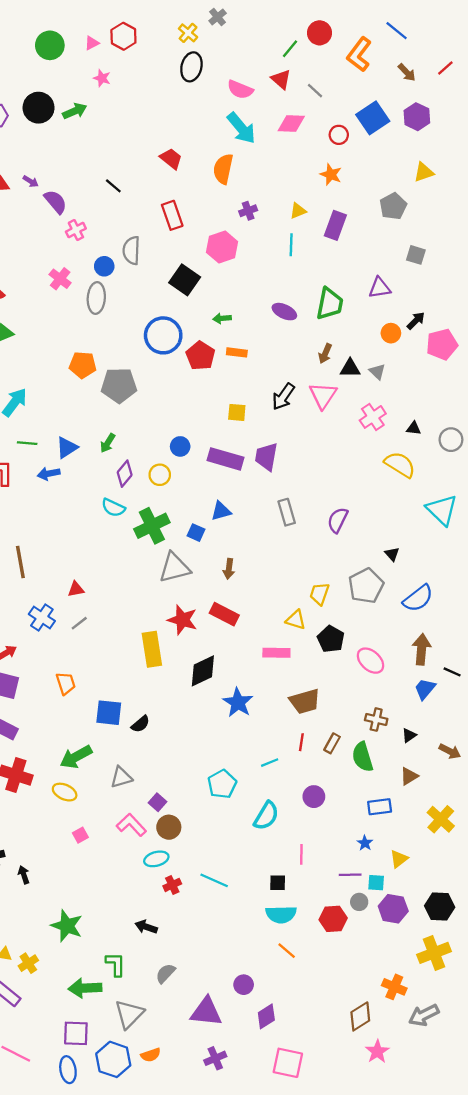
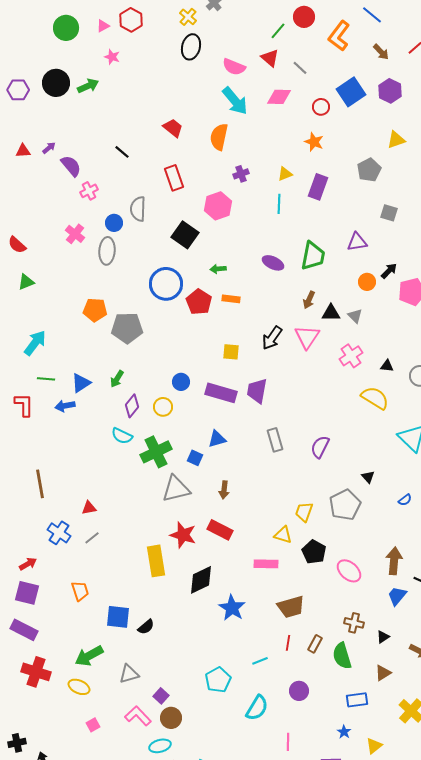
purple arrow: (31, 181) -> (49, 148), turned -72
blue semicircle: (418, 598) -> (405, 500), moved, size x0.5

